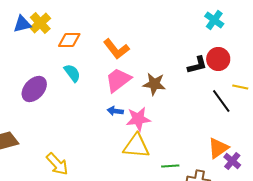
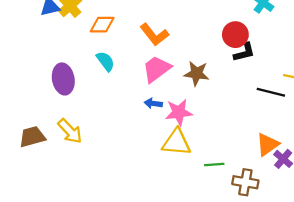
red circle: (218, 59) -> (235, 35), moved
purple ellipse: (34, 89) -> (63, 79), turned -52
black line: (221, 101) -> (271, 92), turned -40
yellow arrow: (57, 164) -> (70, 131), moved

